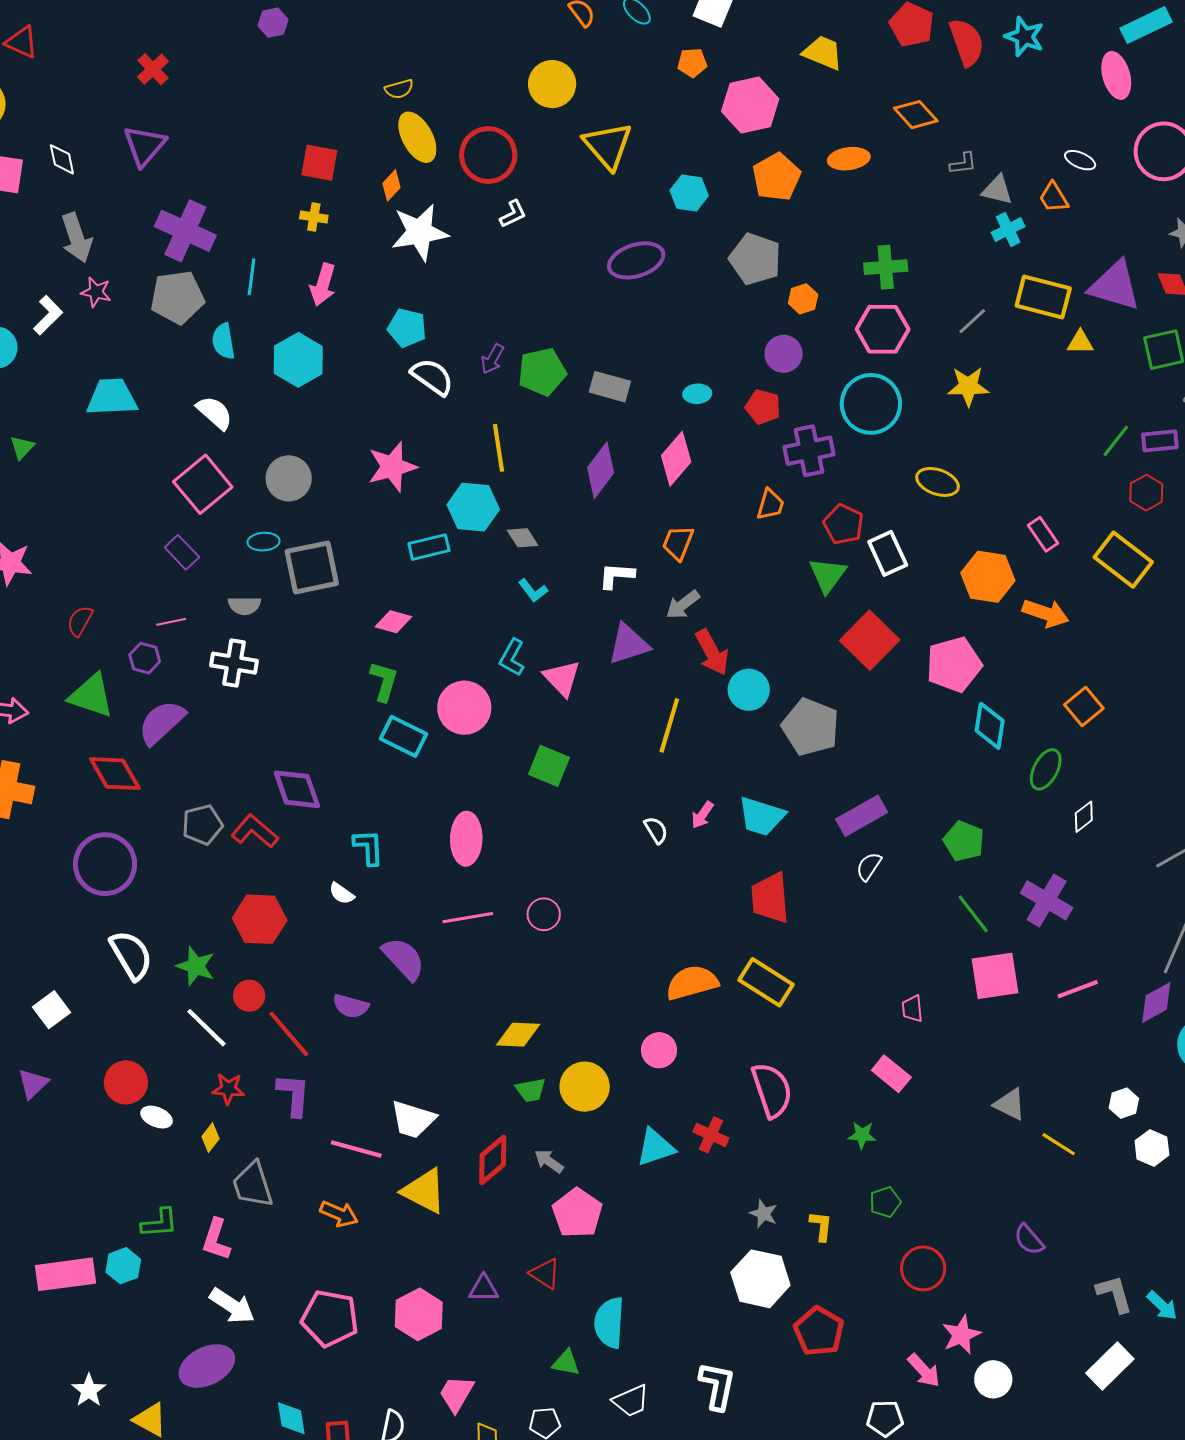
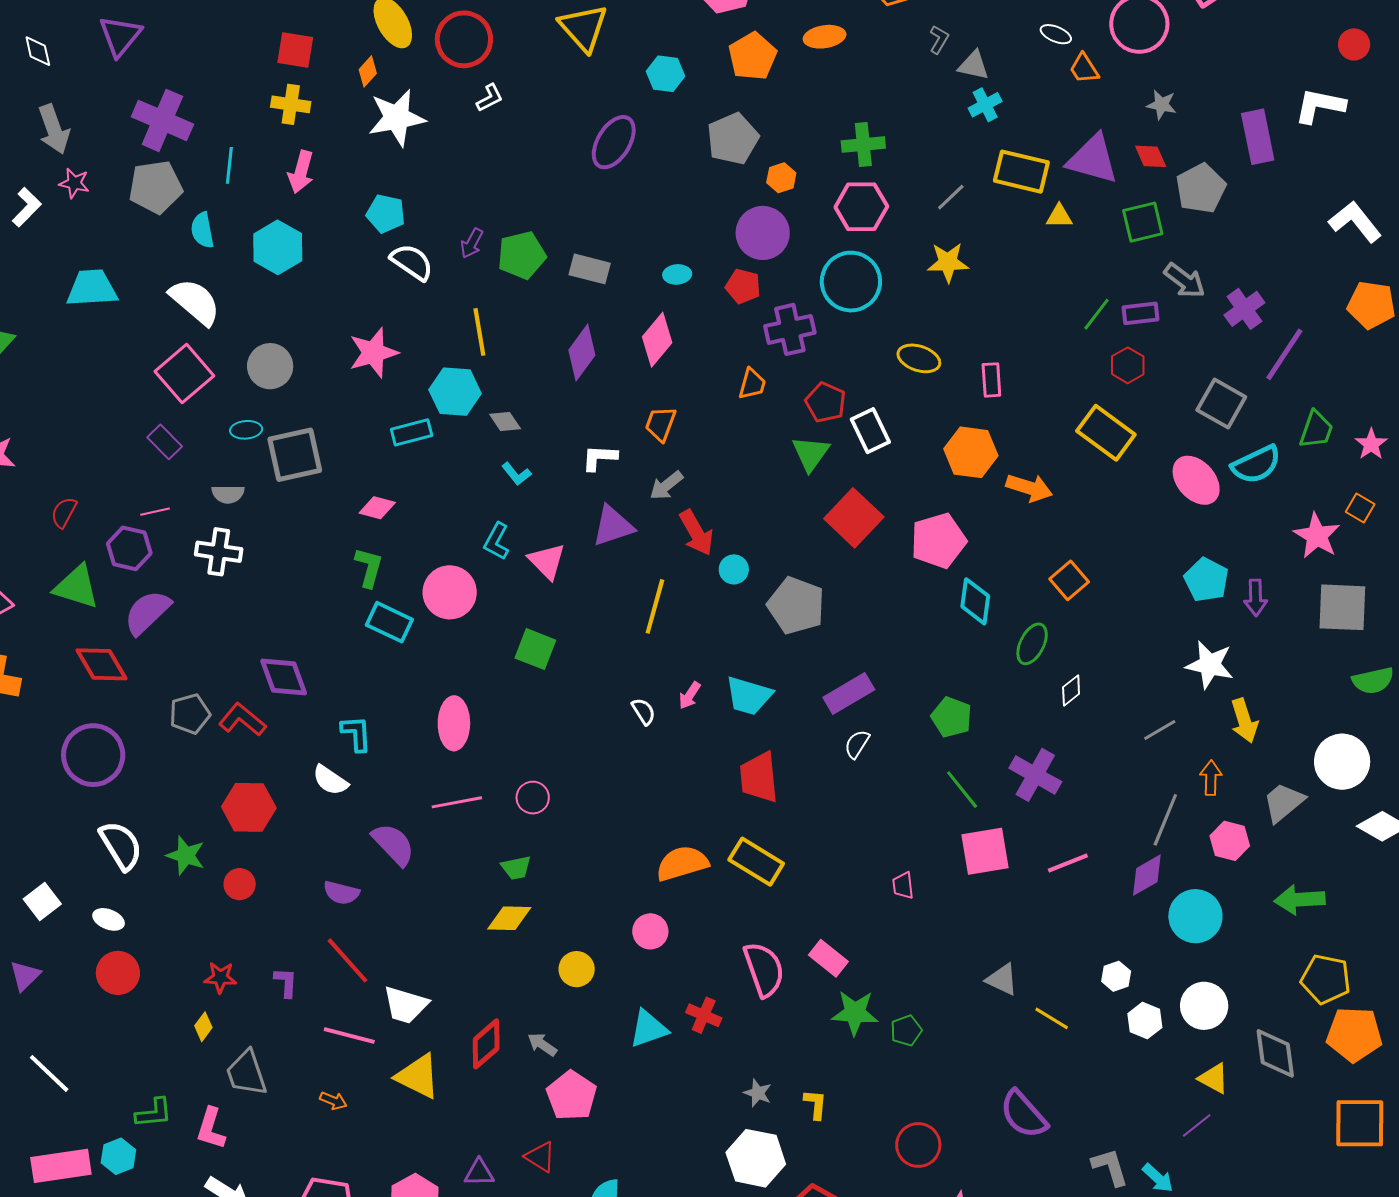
gray L-shape: (963, 163) -> (939, 40), turned -52
orange trapezoid: (1054, 197) -> (1084, 68), moved
yellow cross: (314, 217) -> (291, 104), size x1.4
gray pentagon: (755, 259) -> (733, 139), turned 30
purple ellipse: (636, 260) -> (614, 142), turned -40
purple circle: (784, 354) -> (763, 233), size x1.4
white semicircle: (215, 413) -> (195, 302), size x1.4
pink rectangle: (1043, 534) -> (991, 380), moved, turned 32
purple hexagon: (145, 658) -> (129, 548), size x1.4
cyan circle: (749, 690) -> (734, 569), size x0.7
white semicircle: (342, 893) -> (330, 780), size x1.4
white line: (207, 1028) -> (49, 1073), moved
red line: (289, 1034) -> (348, 960), moved
pink rectangle: (891, 1074) -> (828, 958), moved
yellow circle: (585, 1087) -> (577, 969), size x0.7
green trapezoid: (531, 1090) -> (516, 868), moved
purple L-shape: (294, 1095) -> (286, 982), size x0.7
white ellipse: (157, 1117) -> (109, 919), moved
green star: (862, 1135) -> (855, 1013), size x1.6
green pentagon: (885, 1202) -> (906, 1031), moved
orange arrow: (339, 1214) -> (333, 1101), size x0.7
purple semicircle: (1029, 1240) -> (1024, 1114), size x1.6

